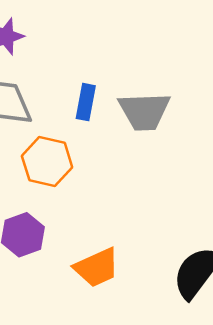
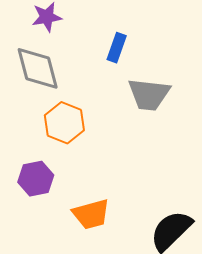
blue rectangle: (86, 102) -> (117, 48), moved

